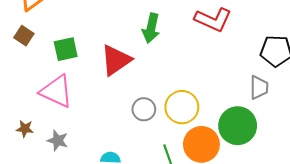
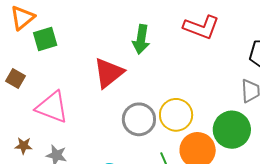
brown square: (24, 36) -> (16, 79), moved
green square: (66, 49) -> (45, 39), moved
gray circle: (144, 109) -> (139, 119), size x1.4

